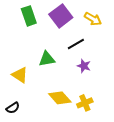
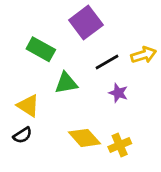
green rectangle: (29, 16) -> (41, 49), moved, turned -42
yellow arrow: (93, 19) -> (144, 55), moved, turned -48
black semicircle: (13, 108) -> (23, 135), moved

